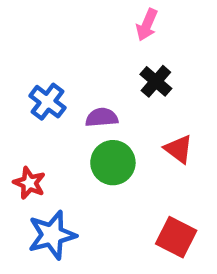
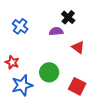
purple semicircle: (102, 117) -> (56, 31), moved
green circle: (113, 163) -> (49, 72), moved

